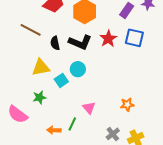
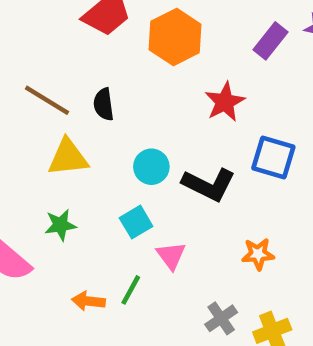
brown line: (31, 30) -> (47, 100), moved
blue square: (134, 38) -> (273, 158), moved
black L-shape: (80, 42) -> (209, 185), moved
cyan square: (61, 80) -> (136, 222), moved

